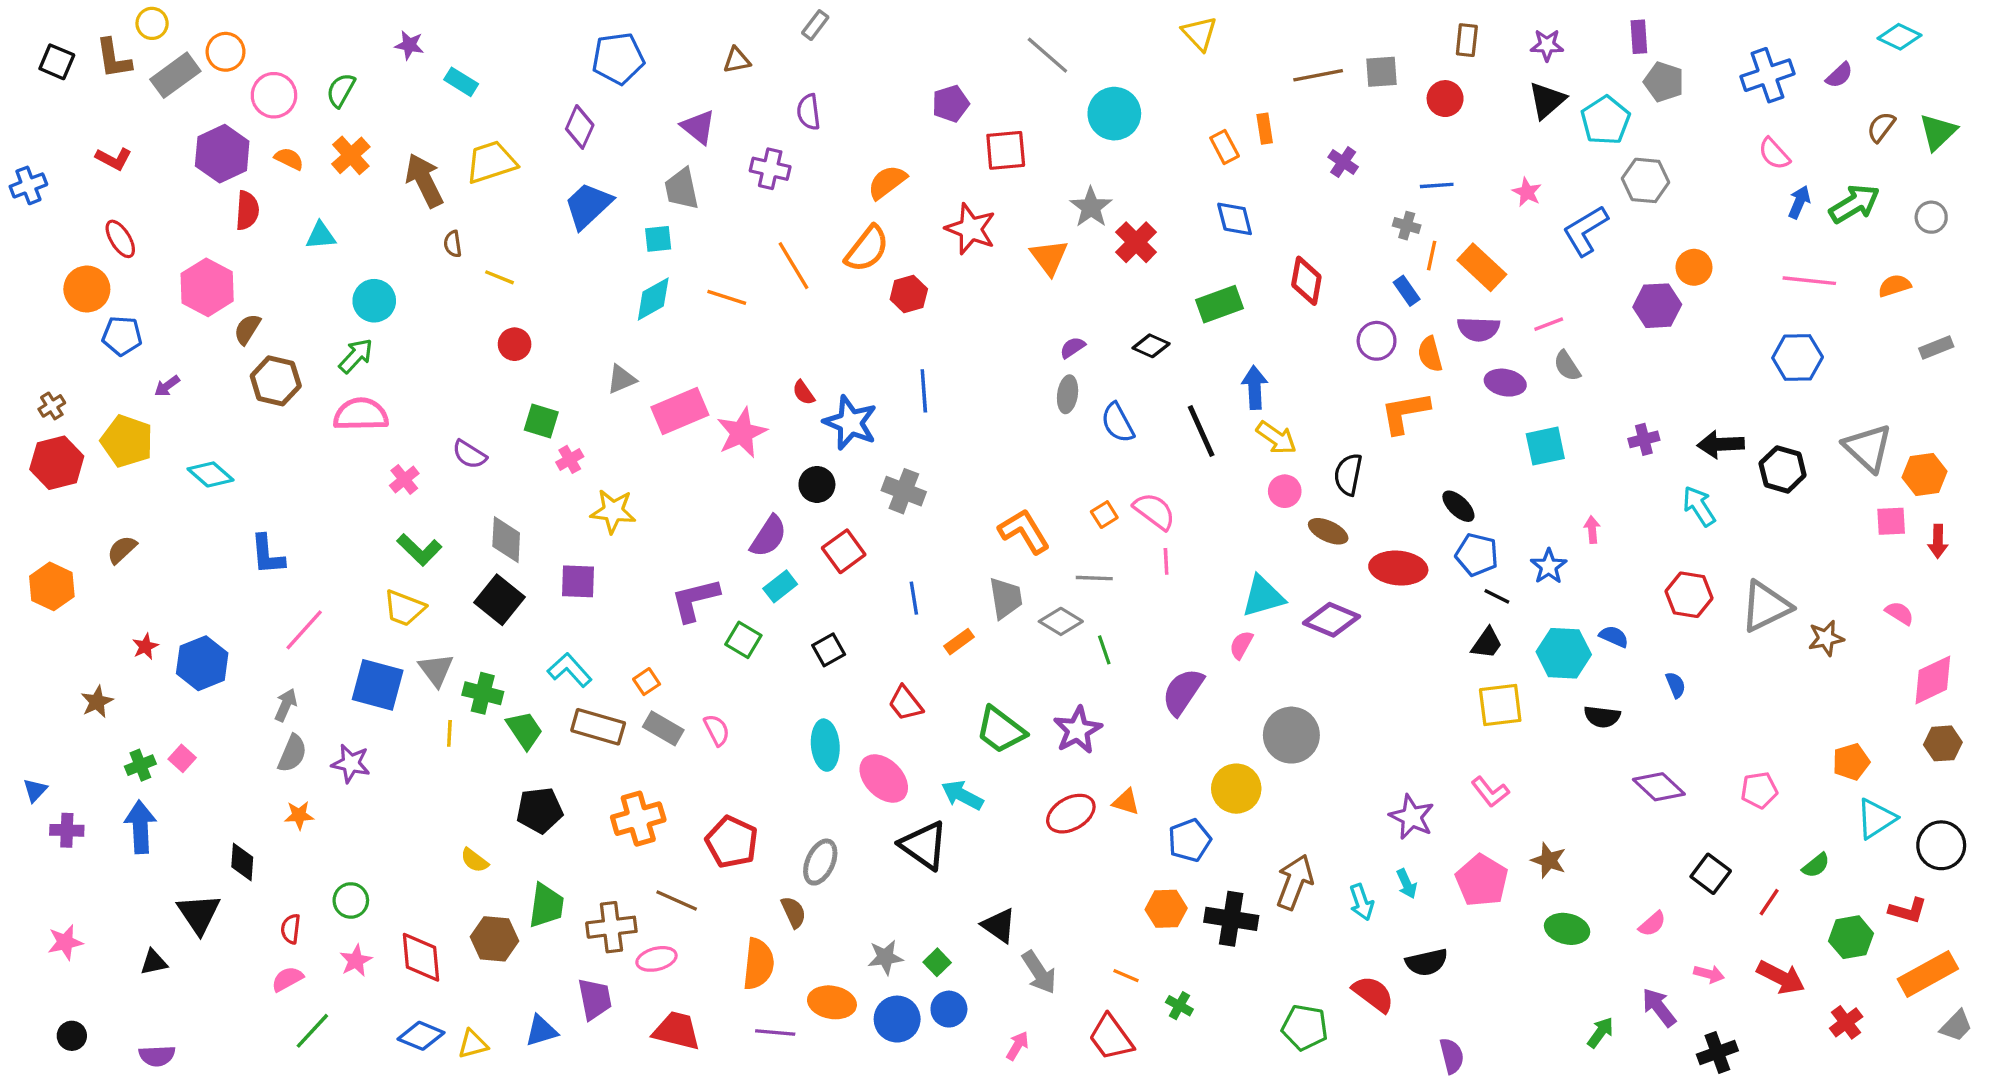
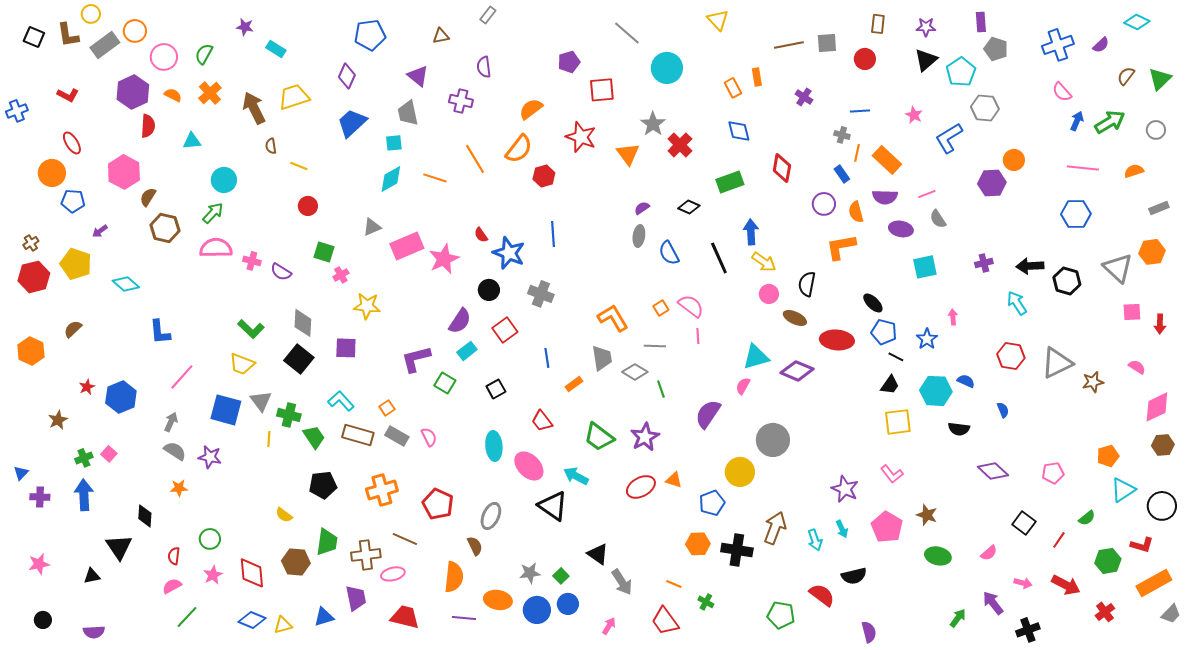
orange hexagon: (1925, 474) -> (1152, 252), moved
pink cross: (404, 479) -> (252, 261), moved, turned -36
gray semicircle: (292, 753) -> (175, 451), turned -80

